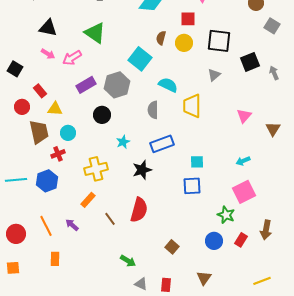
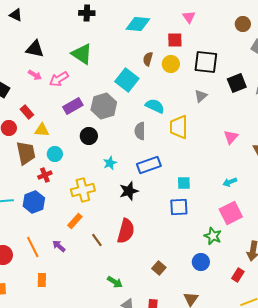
red rectangle: (241, 240) -> (238, 275), moved

